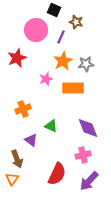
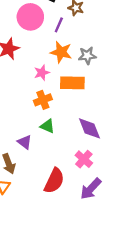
orange star: (63, 61) -> (61, 52), turned -30
orange cross: (23, 109) -> (43, 100), moved
pink cross: (83, 155) -> (84, 159), turned -35

